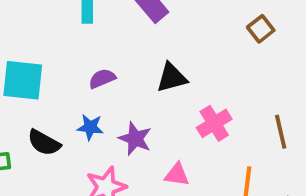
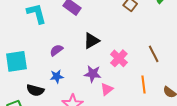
purple star: (135, 139) -> (93, 74), moved
pink triangle: (177, 175) -> (107, 89), turned -32

